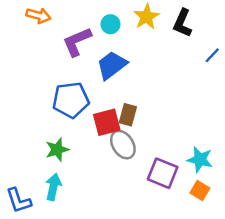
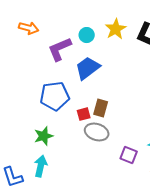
red square: (107, 122) -> (84, 114), size x0.6
gray ellipse: (123, 145) -> (97, 132), turned -40
purple square: (163, 173) -> (129, 155), size x0.7

